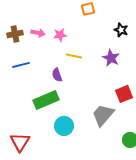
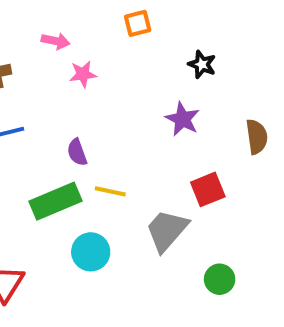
pink arrow: (38, 33) -> (56, 41), moved
yellow line: (74, 56) -> (110, 191), moved

